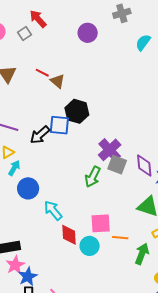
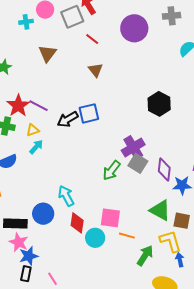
gray square: (25, 33) -> (72, 17), size x1.6
purple circle: (88, 33) -> (134, 28), size x1.4
red line: (42, 73) -> (92, 39), moved
black hexagon: (77, 111) -> (159, 104), moved
blue square: (59, 125) -> (89, 113), turned -30
blue circle: (28, 188) -> (43, 214), moved
pink star: (15, 265) -> (19, 242), turned -30

